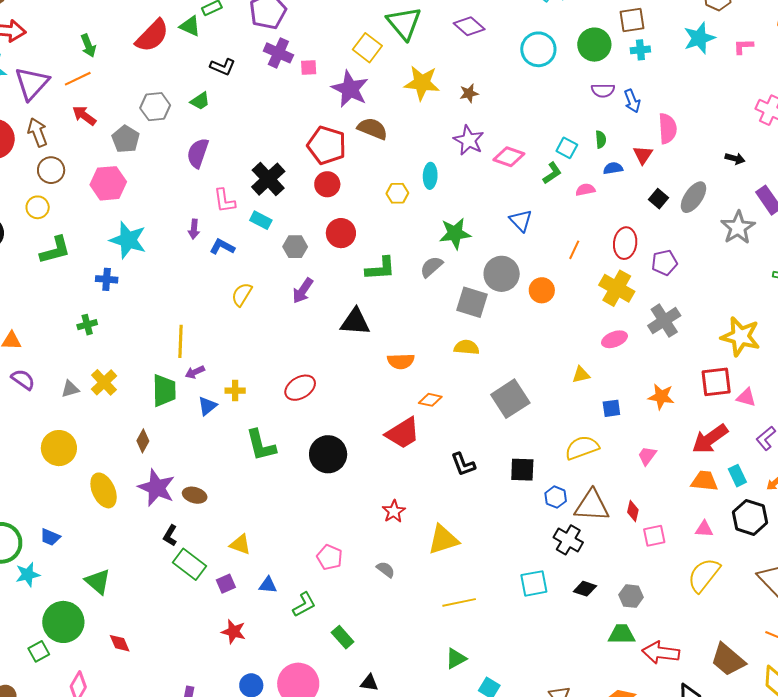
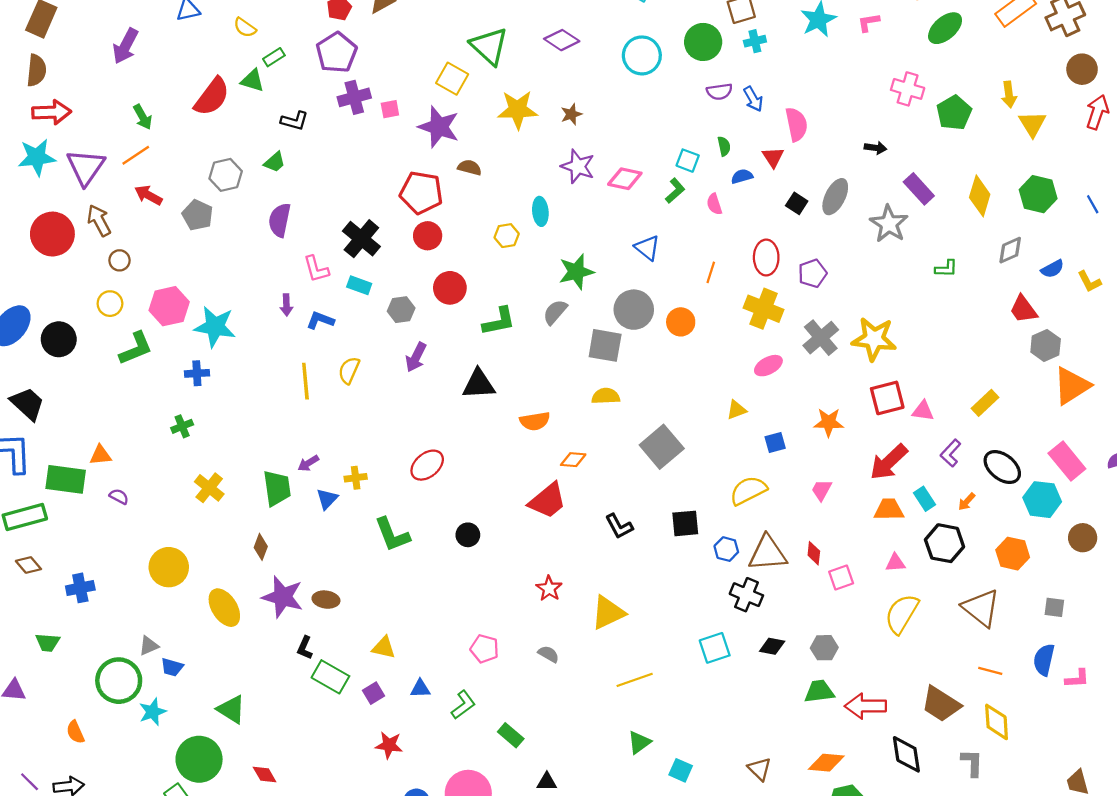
purple cross: (278, 53) -> (354, 97), turned -32
brown semicircle: (372, 129) -> (470, 168), size x0.7
brown circle: (51, 170) -> (119, 260), size x0.7
pink hexagon: (108, 183) -> (169, 306), moved
pink semicircle: (585, 190) -> (714, 204), turned -90
yellow star: (740, 337) -> (874, 339), moved
yellow line: (180, 341) -> (305, 381), moved
purple semicircle: (23, 380) -> (119, 496), size x0.7
gray triangle: (70, 389) -> (149, 646), moved
black circle: (328, 454) -> (468, 535), size x0.6

